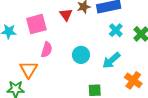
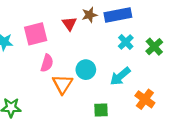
orange triangle: (29, 69) -> (62, 84), moved

